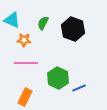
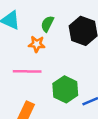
orange star: (24, 40) -> (37, 44), moved

